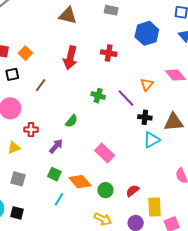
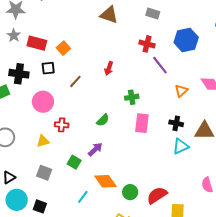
red cross: (109, 53) -> (147, 44), moved
red arrow: (70, 58) -> (109, 68), moved, size x0.6
green cross: (98, 96) -> (132, 97), turned -32
purple line: (126, 98) -> (160, 65), moved
purple arrow: (56, 146) -> (95, 149), moved
pink rectangle: (105, 153) -> (142, 123), moved, turned 48
green square: (54, 174) -> (74, 162), moved
red semicircle: (132, 191) -> (157, 195), size x1.5

